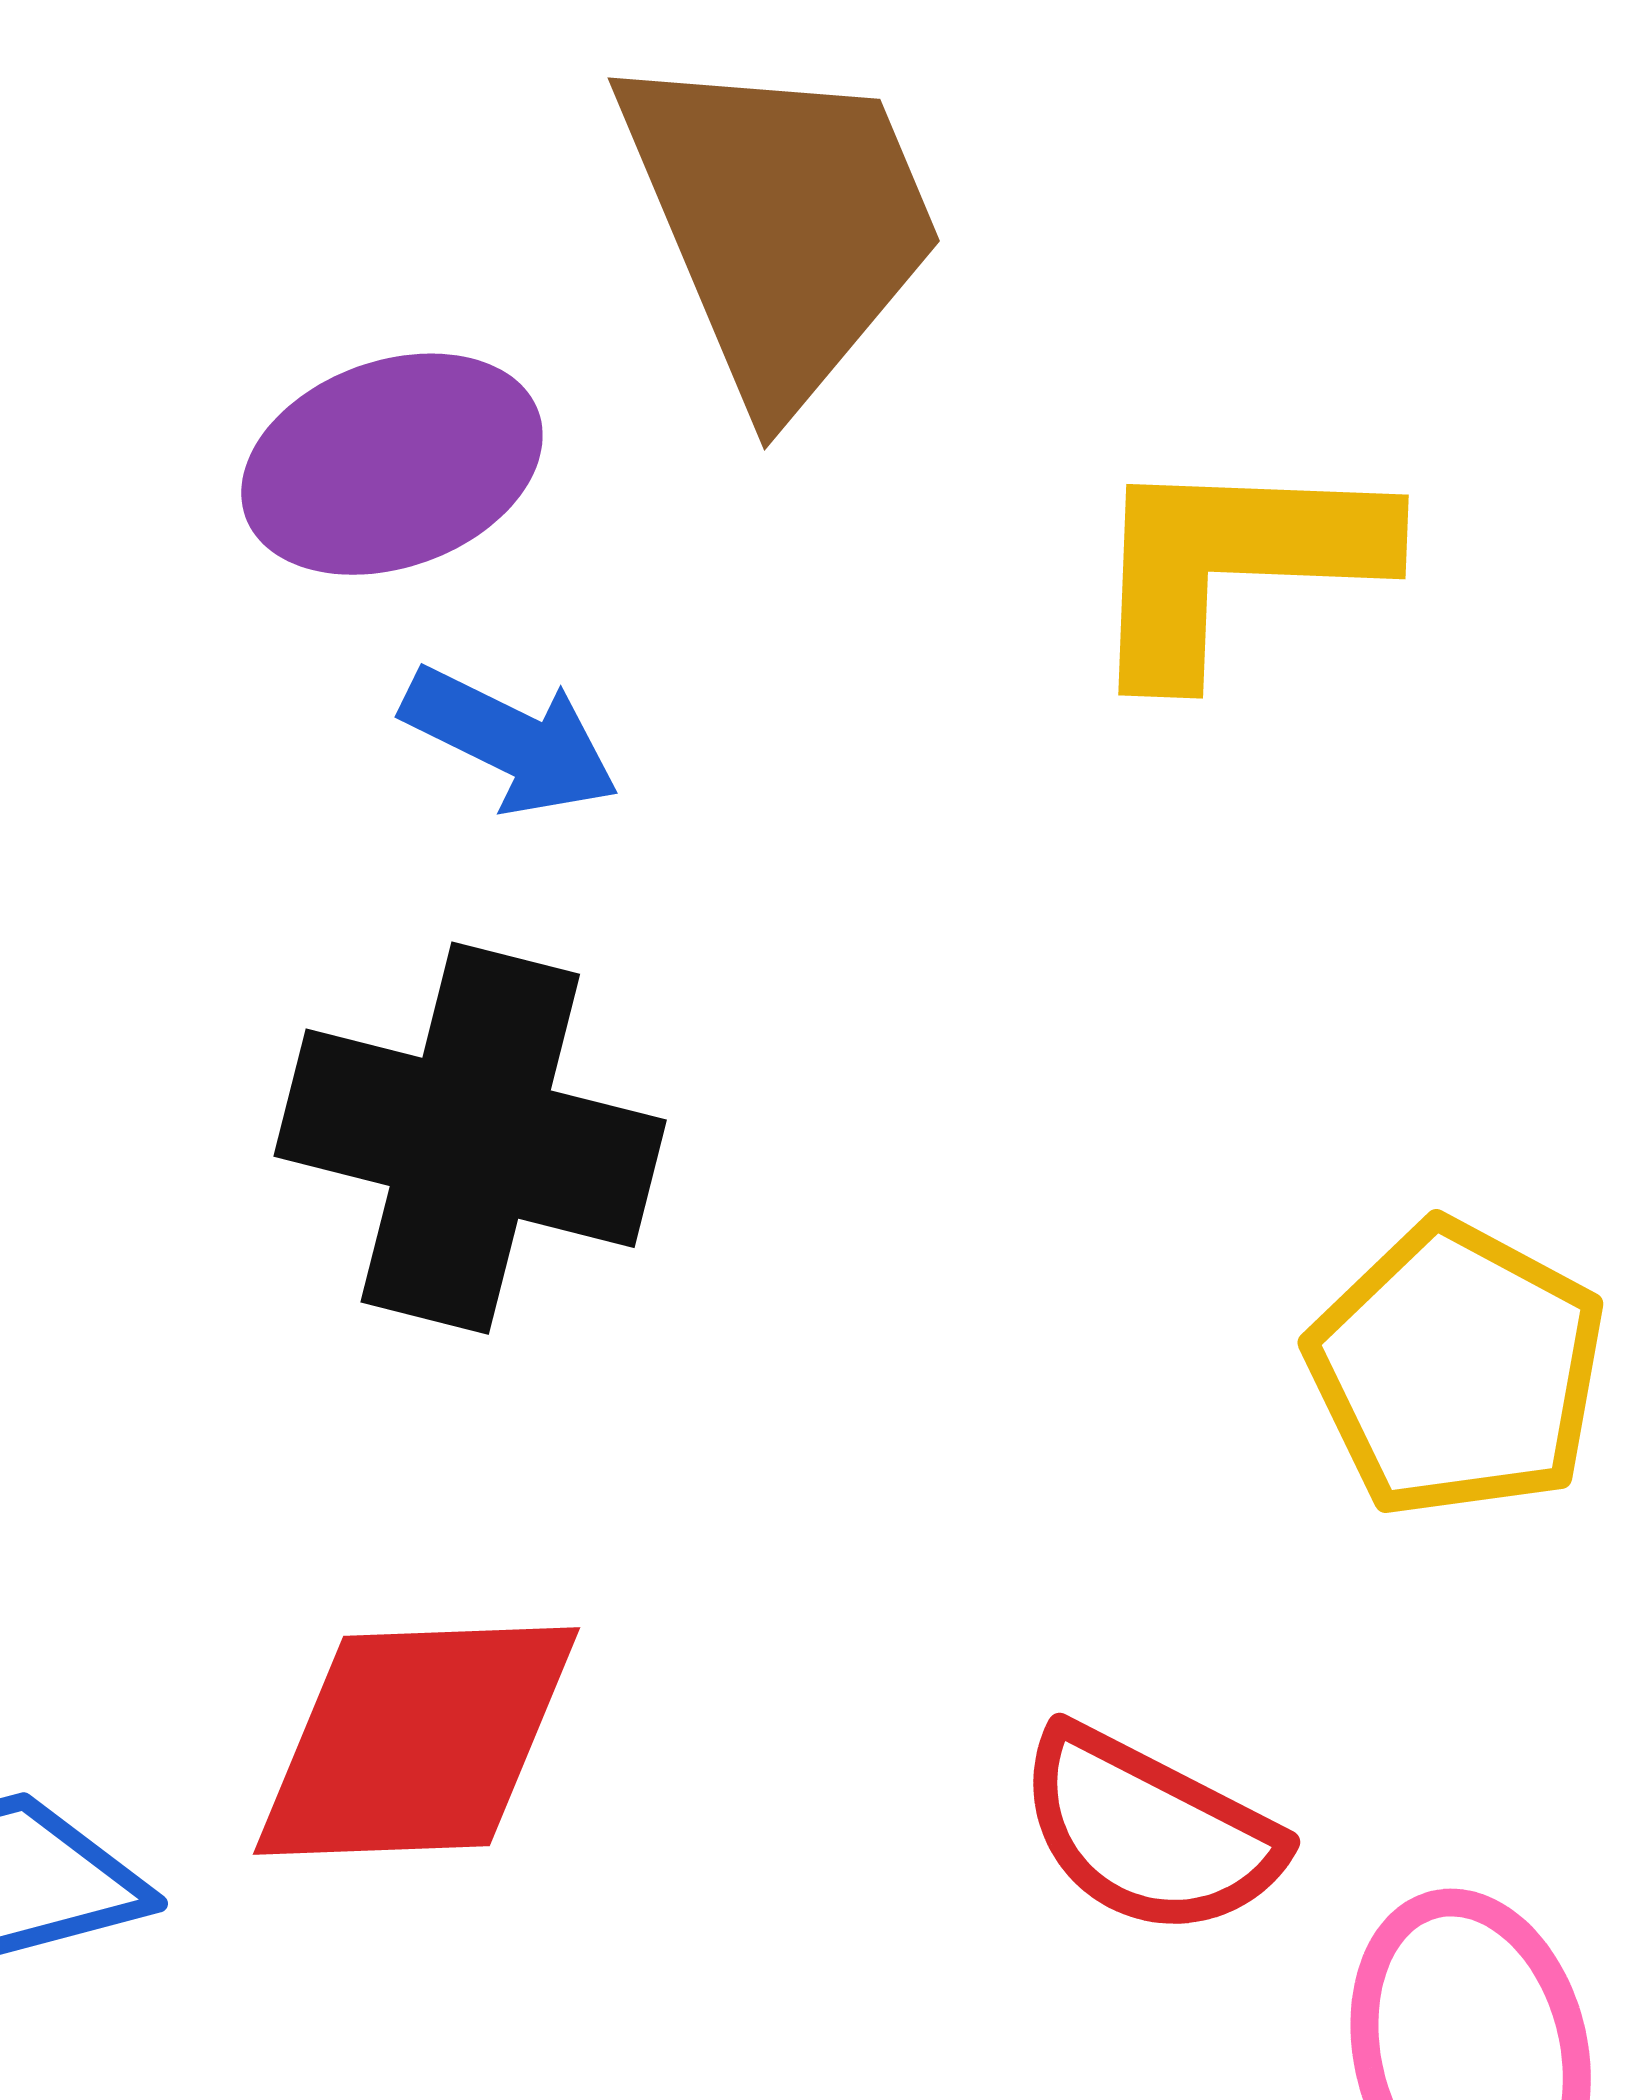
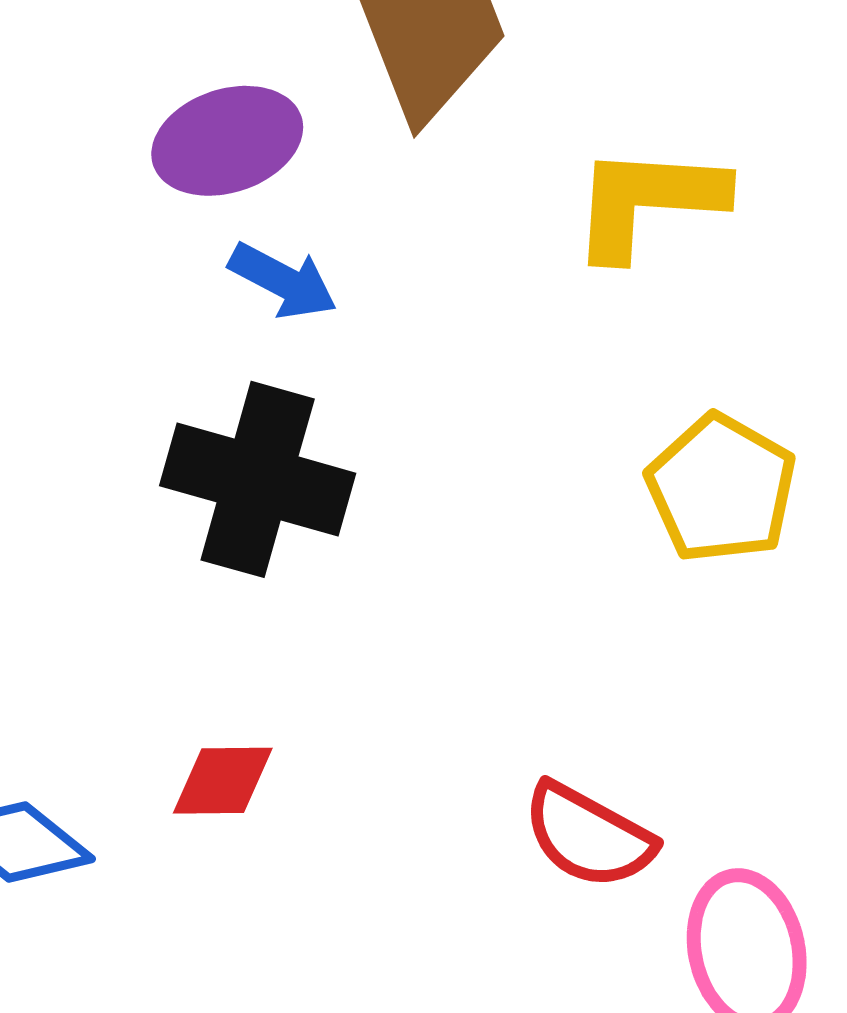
yellow pentagon: (1457, 1369) -> (721, 488), moved
red diamond: (417, 1741) -> (223, 781), size x0.6

